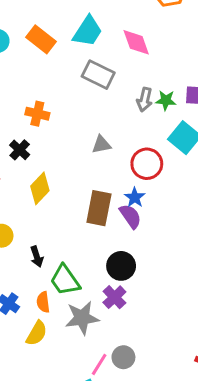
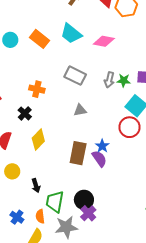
cyan trapezoid: (88, 31) -> (71, 34), turned 95
pink diamond: (136, 42) -> (104, 41), turned -60
gray rectangle: (98, 75) -> (75, 76), moved
red circle: (147, 164) -> (129, 127), moved
black circle: (121, 266) -> (84, 200), moved
green trapezoid: (65, 280) -> (55, 202), turned 45

